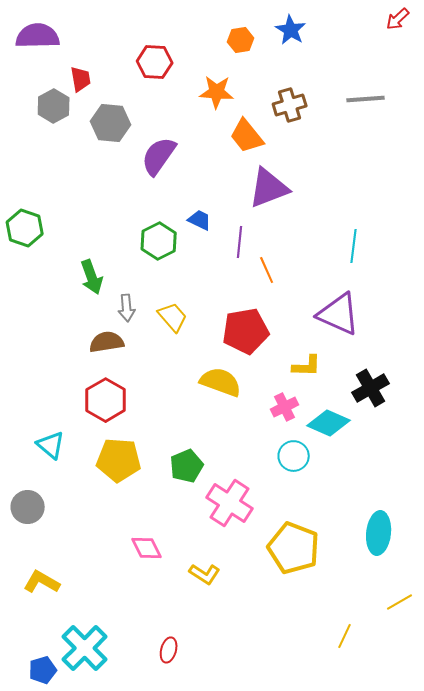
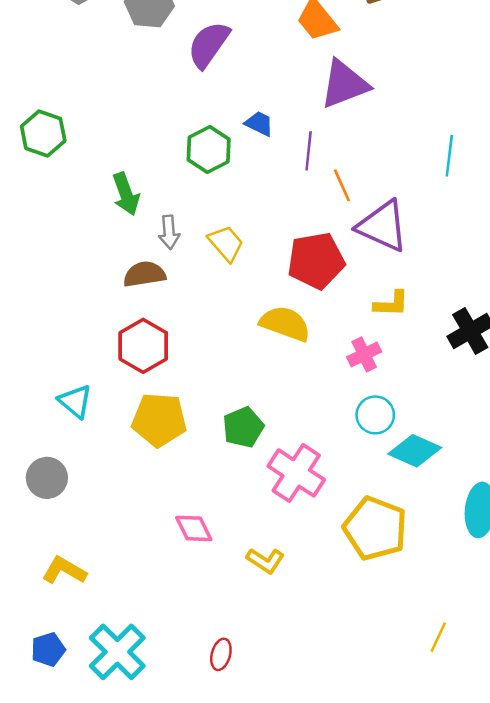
purple triangle: (339, 314) -> (383, 226), moved
cyan diamond: (329, 423) -> (415, 451), moved
blue pentagon: (43, 670) -> (48, 649), moved

